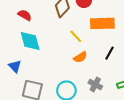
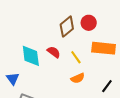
red semicircle: (25, 15) -> (54, 52), moved
black line: (110, 53) -> (107, 86), moved

